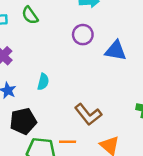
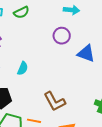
green semicircle: (30, 15) -> (21, 12), turned -91

